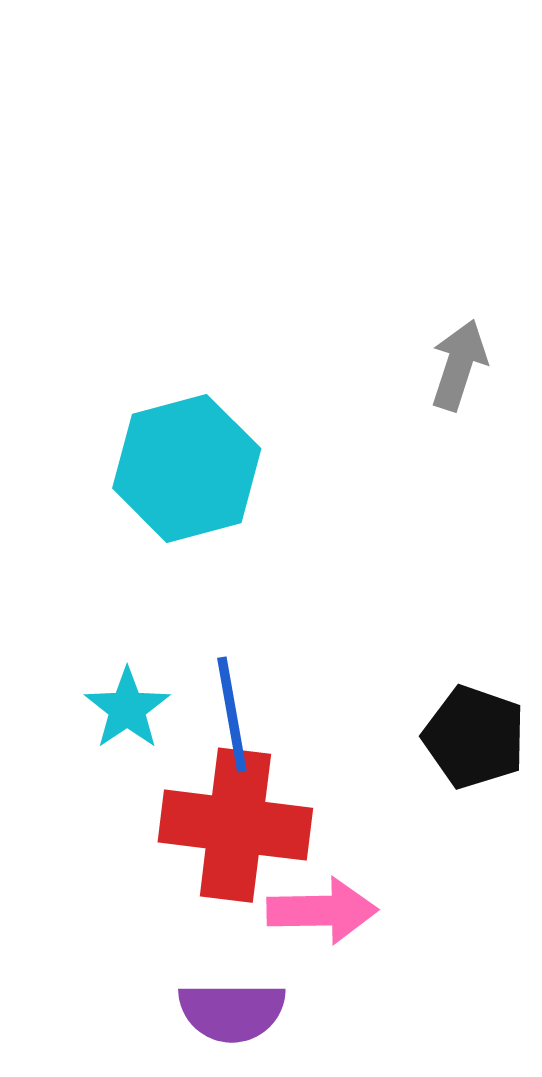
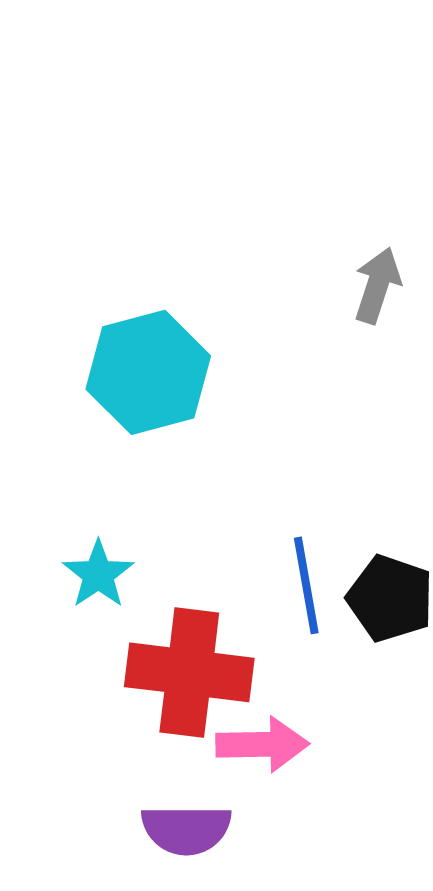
blue line: (232, 715) -> (306, 585), moved

